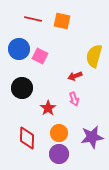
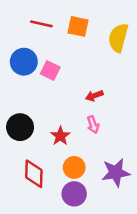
yellow semicircle: (94, 56) -> (118, 38), moved
black circle: (22, 88) -> (20, 127), moved

